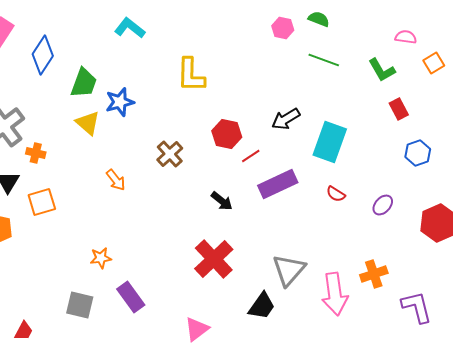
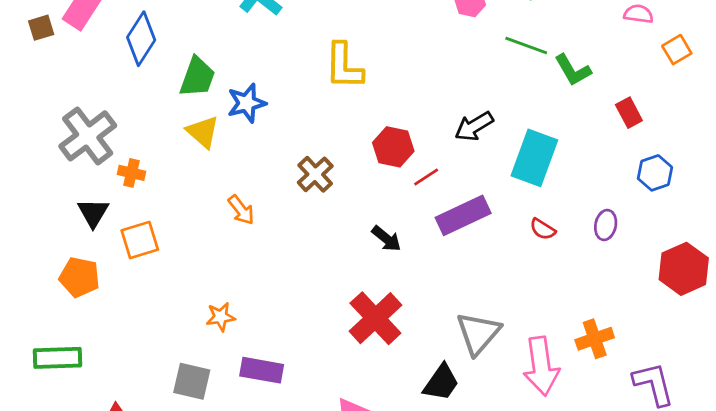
green L-shape: (382, 70) -> (573, 70), moved
purple ellipse: (383, 205) -> (606, 225), moved, turned -30
purple rectangle: (131, 297) -> (262, 370), turned -44

